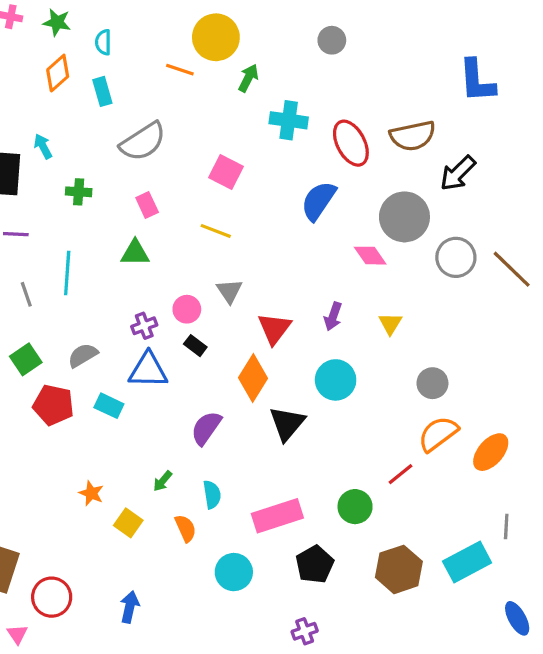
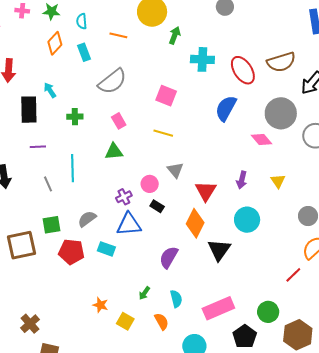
orange line: (180, 70) -> (118, 35), moved
green square: (26, 359) -> (51, 225), turned 30
green circle: (355, 507) -> (268, 312), moved

